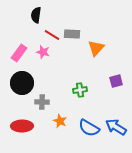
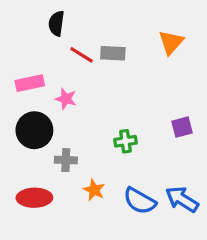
orange triangle: (96, 48) -> (171, 42), moved
pink star: (43, 52) -> (66, 99), moved
pink rectangle: (19, 53) -> (30, 83), turned 42

